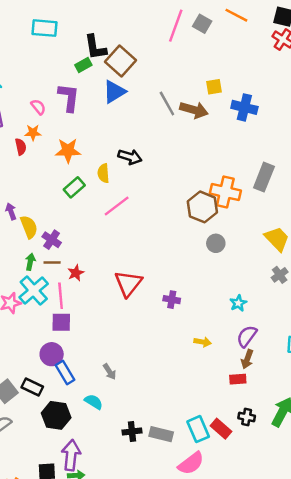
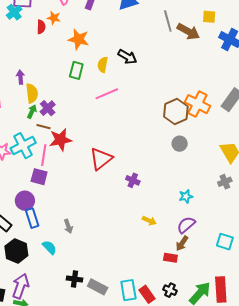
green rectangle: (74, 187) -> (76, 70), turned -48
green arrow: (30, 262) -> (32, 112), moved
red star: (76, 273) -> (61, 140), size x1.6

